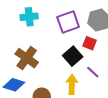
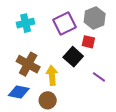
purple line: (93, 72) -> (99, 77), moved
yellow arrow: (72, 84) -> (52, 75), moved

